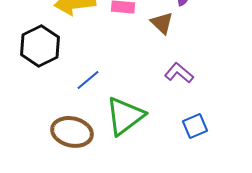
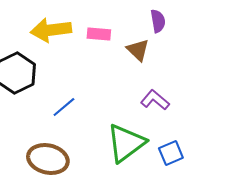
green triangle: (125, 116) -> (126, 143), moved

